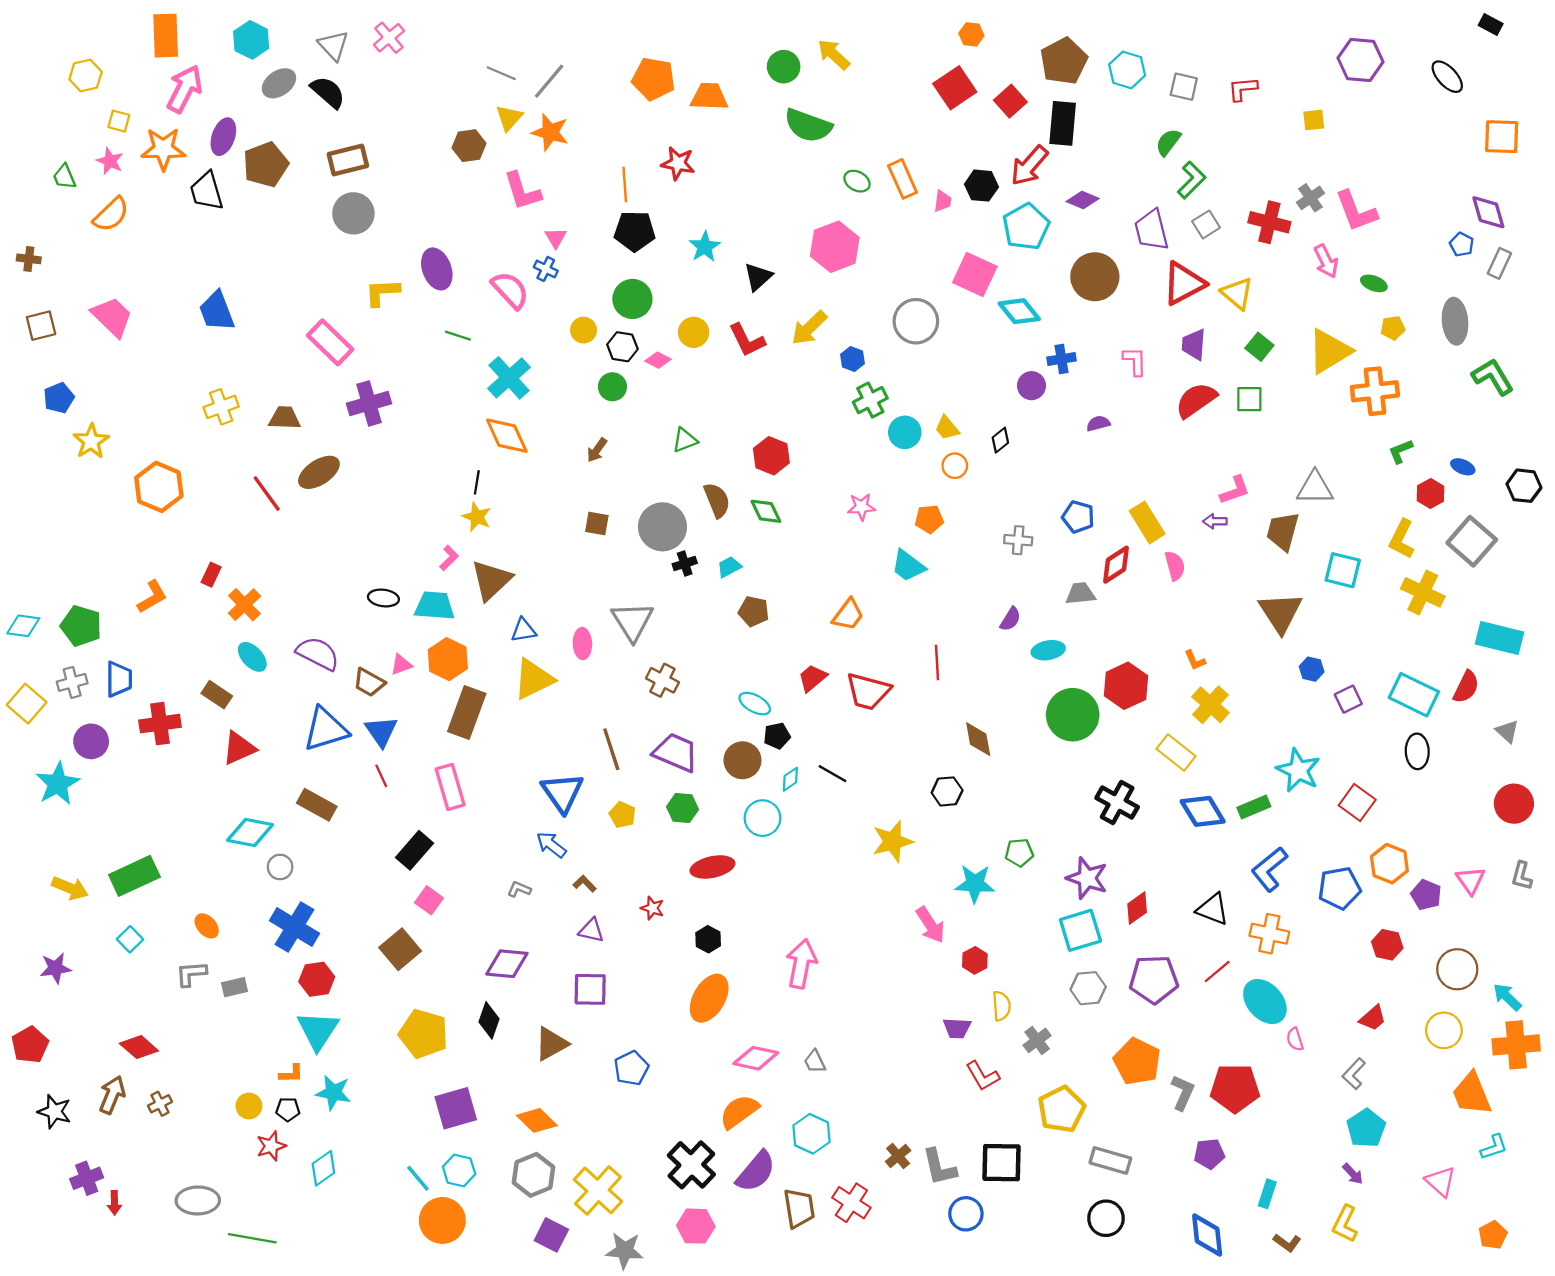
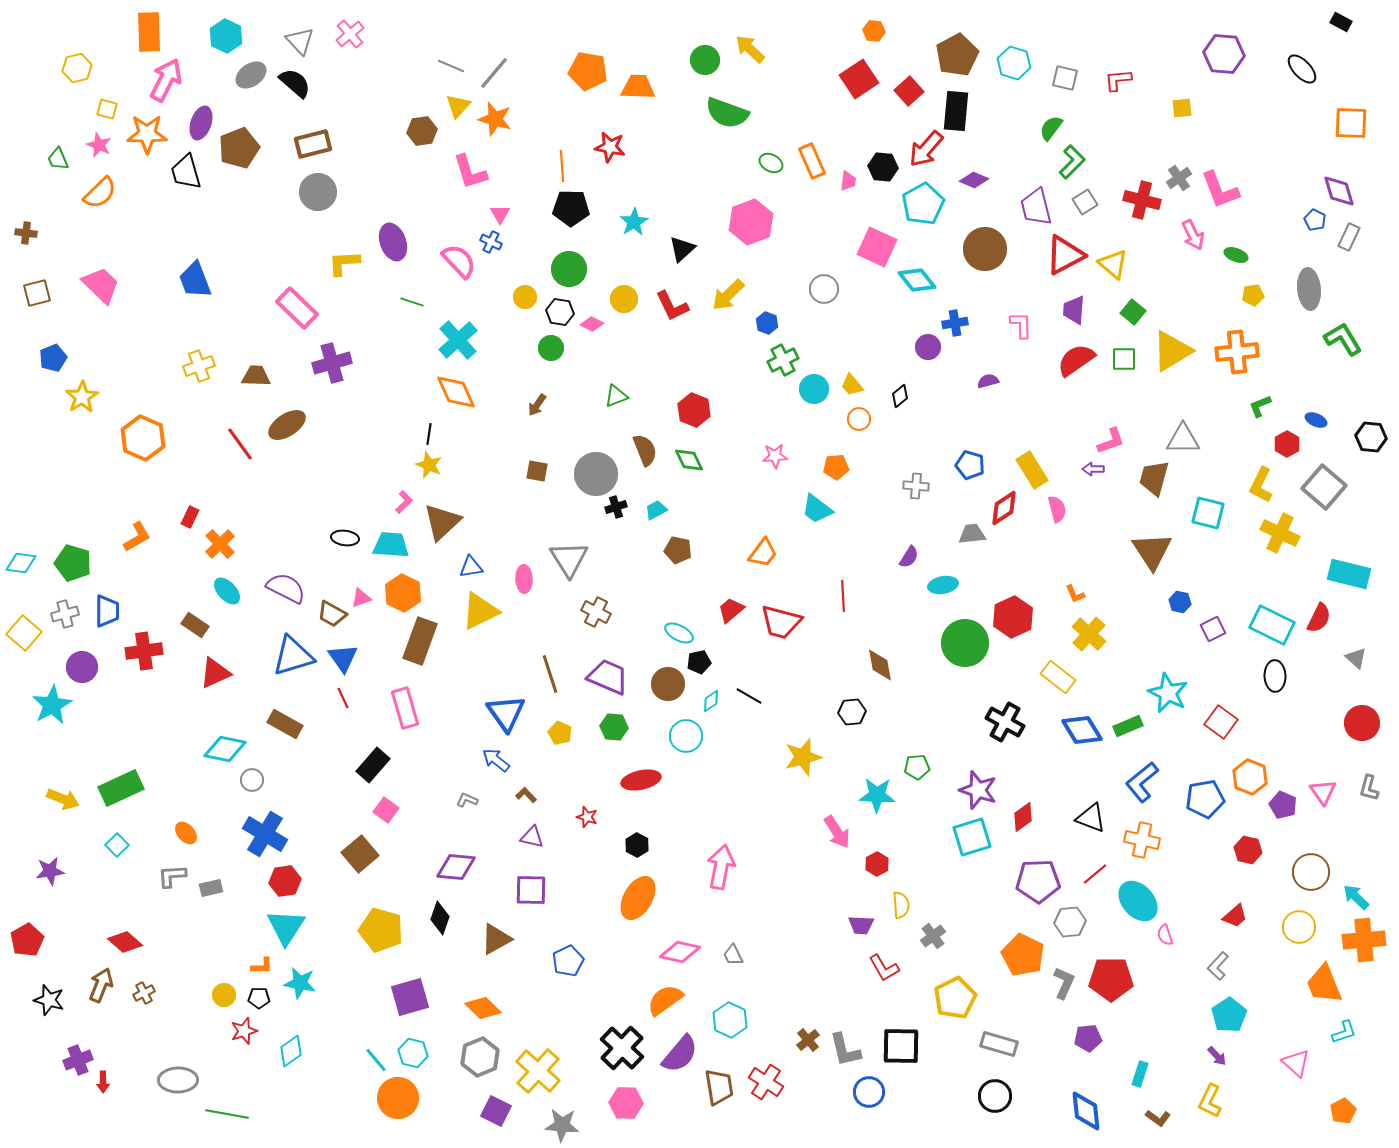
gray circle: (916, 321) -> (824, 289), size x0.7
yellow triangle: (1329, 351) -> (1172, 351), moved
gray hexagon: (1088, 988) -> (1070, 922), moved

